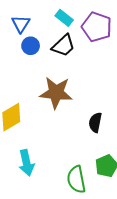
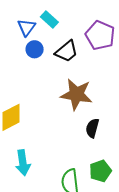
cyan rectangle: (64, 18) -> (49, 20), moved
brown star: (56, 93) -> (76, 94), moved

